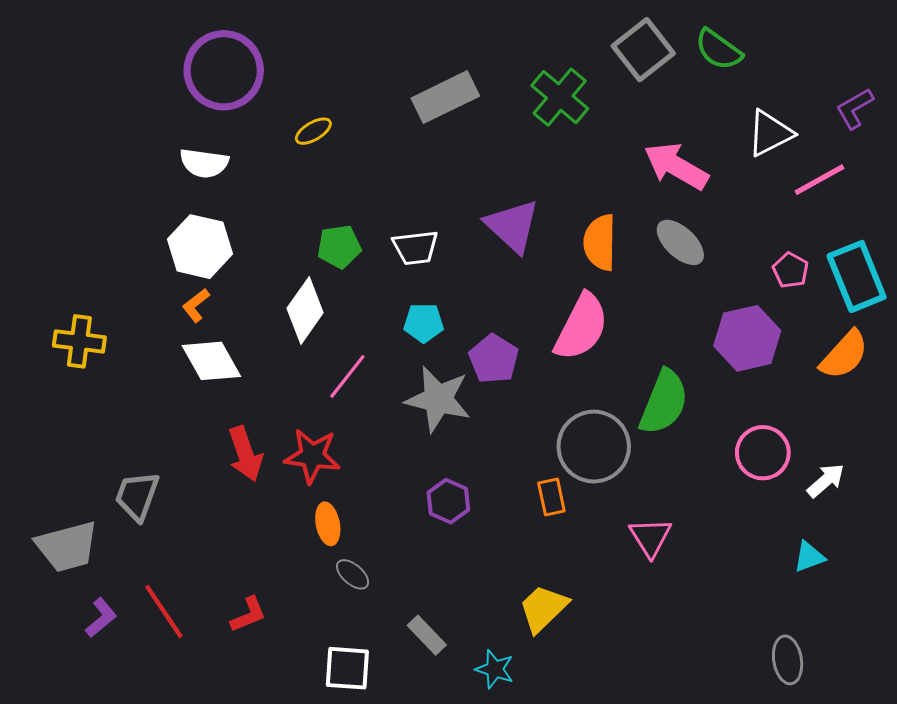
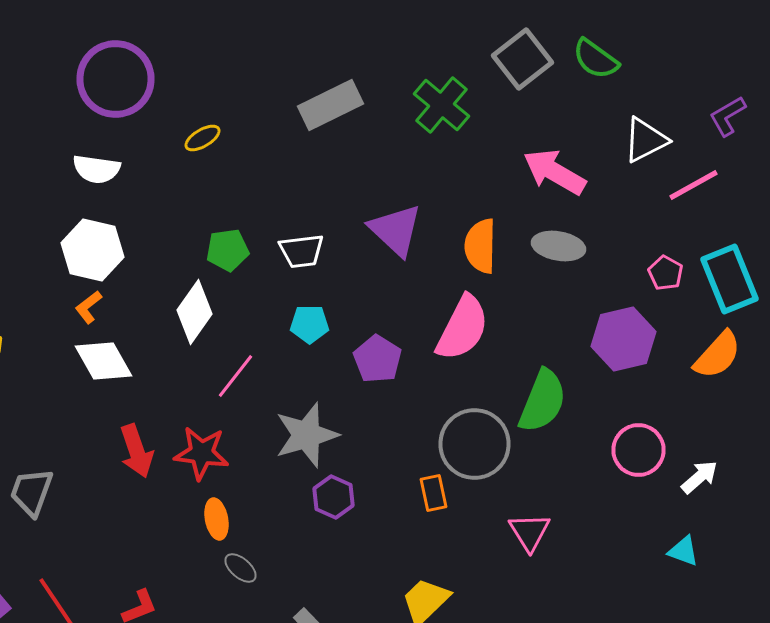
gray ellipse: (680, 242) -> (558, 246), turned -33
gray star: (438, 399) -> (306, 435), moved, turned -30
cyan triangle: (809, 557) -> (684, 551), turned 40

